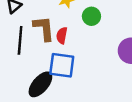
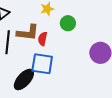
brown L-shape: (44, 28) -> (28, 33), turned 100

